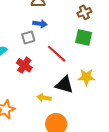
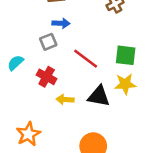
green square: (84, 37) -> (126, 55), moved
yellow arrow: (44, 98) -> (65, 100), moved

